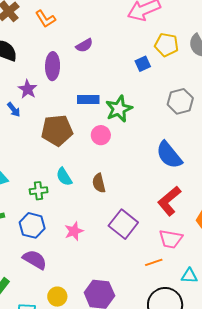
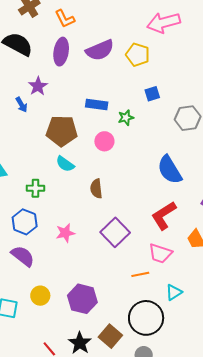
purple semicircle: (84, 45) -> (100, 50), size x1.6
yellow pentagon: (166, 45) -> (138, 55), moved
blue square: (143, 64) -> (152, 94), moved
purple ellipse: (53, 66) -> (61, 52), moved
green star: (119, 109) -> (126, 118), size x0.6
cyan semicircle: (64, 177) -> (65, 164), moved, turned -30
cyan triangle: (189, 276) -> (174, 292), turned -42

